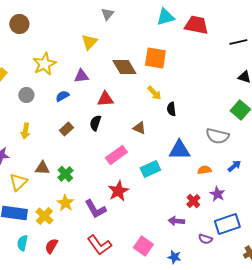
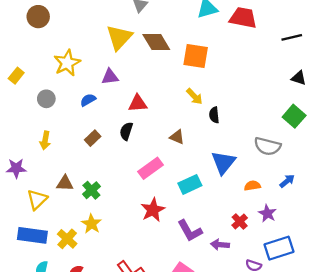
yellow triangle: (89, 42) -> (119, 37), size x1.4
brown diamond: (124, 67) -> (156, 42), moved
blue triangle: (179, 150) -> (223, 162), turned -50
purple L-shape: (95, 209) -> (190, 231), moved

